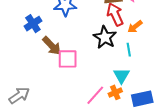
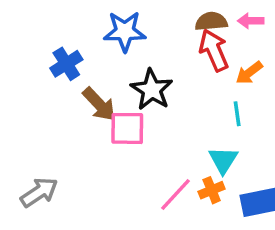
black star: (105, 37) -> (152, 90), moved

